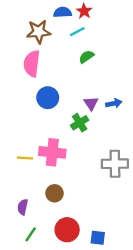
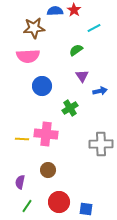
cyan line: (77, 32) -> (94, 28), moved
pink semicircle: (32, 64) -> (28, 56), turned -100
purple triangle: (91, 103) -> (82, 76), moved

